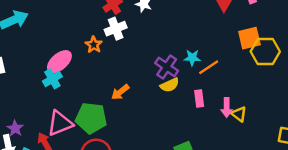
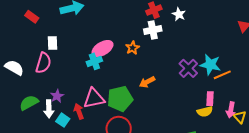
orange star: (94, 45) -> (133, 48), moved
cyan star: (192, 58) -> (210, 65), size x1.5
yellow semicircle: (170, 85) -> (205, 112), moved
green pentagon: (91, 118) -> (120, 99), turned -30

